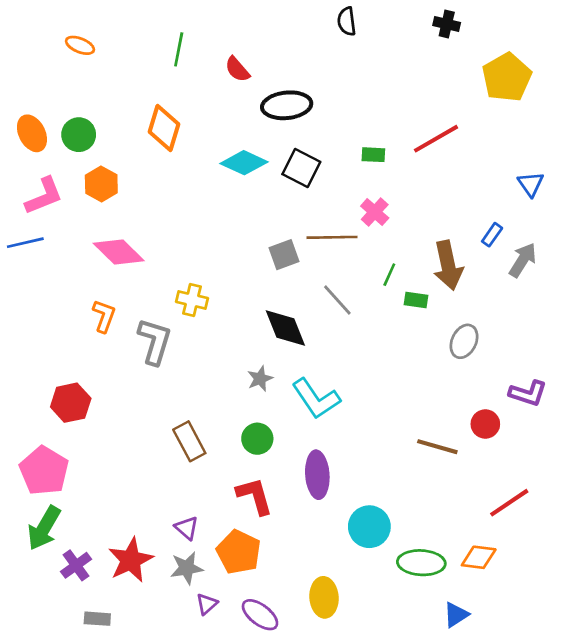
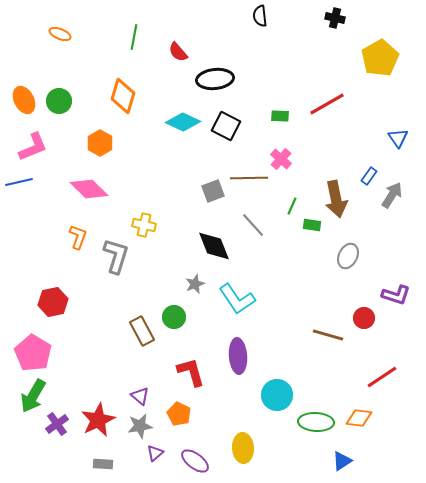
orange hexagon: (101, 184) -> (100, 143), moved
green circle: (257, 439) -> (174, 317), moved
orange pentagon: (239, 552) -> (179, 414), size x0.7
gray rectangle: (97, 619) -> (103, 464), moved

